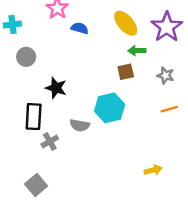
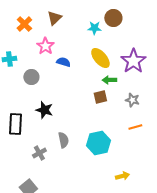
gray circle: (26, 57) -> (31, 77), moved
cyan hexagon: (110, 108) -> (98, 143), moved
black rectangle: (34, 117) -> (15, 124), moved
gray semicircle: (80, 125) -> (63, 140), turned -112

